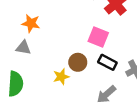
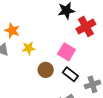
yellow star: (61, 77) -> (29, 48), moved

